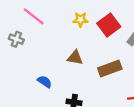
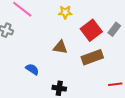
red square: (109, 25) -> (91, 30), moved

